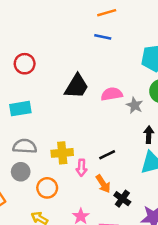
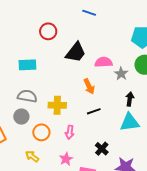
blue line: (103, 37) -> (89, 13), moved
red circle: (25, 64) -> (48, 31), moved
pink arrow: (81, 168) -> (70, 132), moved
orange arrow: (103, 184) -> (89, 86), moved

